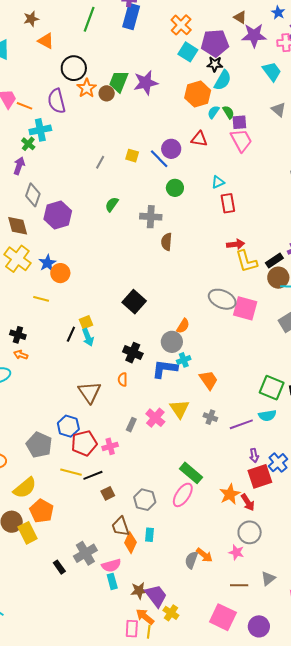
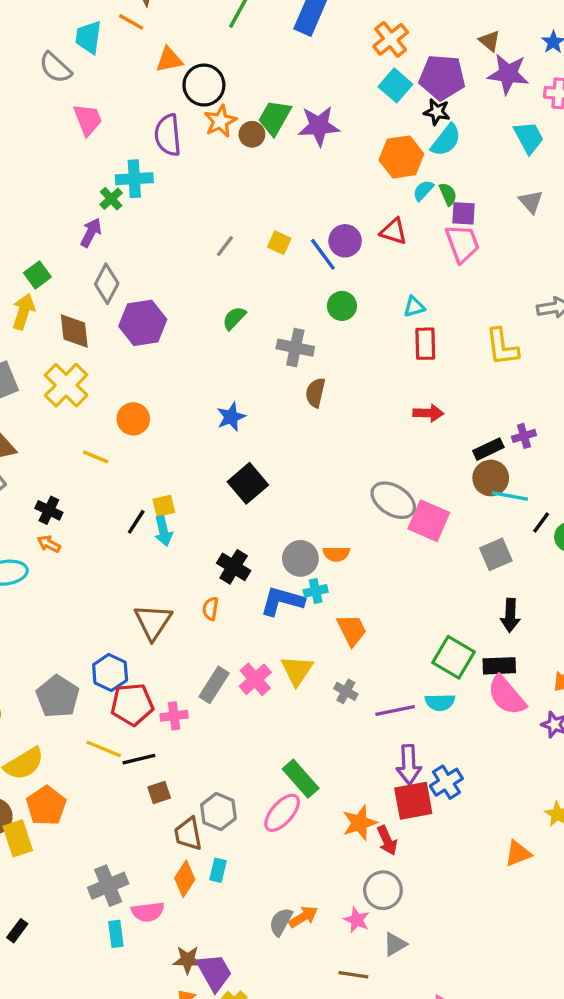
orange triangle: (46, 41) -> (169, 60), moved, turned -48
orange line: (25, 106) -> (131, 22), moved
yellow L-shape: (246, 261) -> (502, 347), moved
blue star: (47, 263) -> (231, 417), moved
orange semicircle: (183, 326) -> (336, 554), moved, turned 49
gray rectangle: (131, 425) -> (214, 685), size x1.5
purple arrow: (254, 455) -> (409, 765), size x1.6
brown trapezoid: (121, 526) -> (188, 834), moved
orange arrow: (204, 555) -> (303, 917), turned -78
black rectangle: (59, 567) -> (17, 931), moved, turned 64
gray triangle: (268, 579) -> (395, 944), moved
cyan rectangle: (112, 581) -> (116, 934), moved

